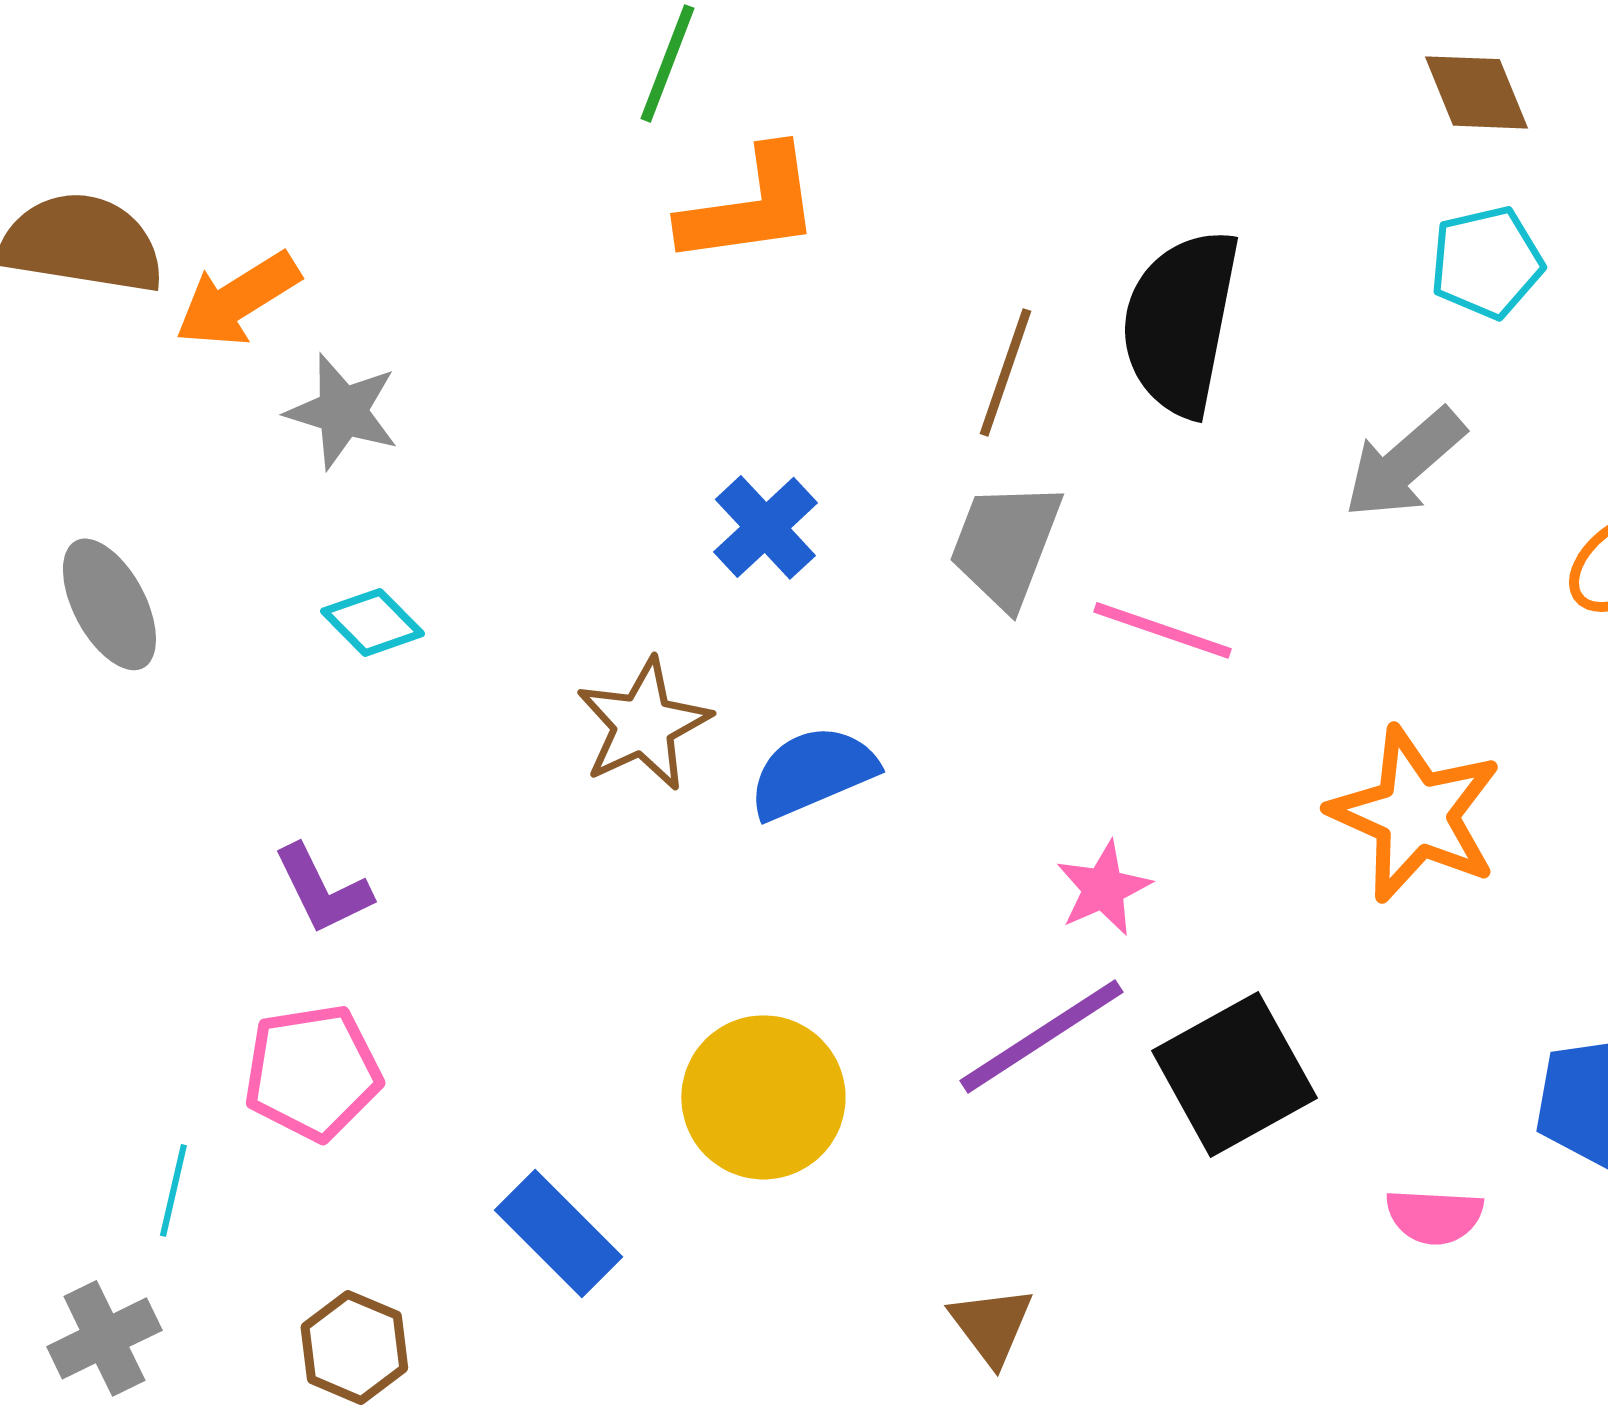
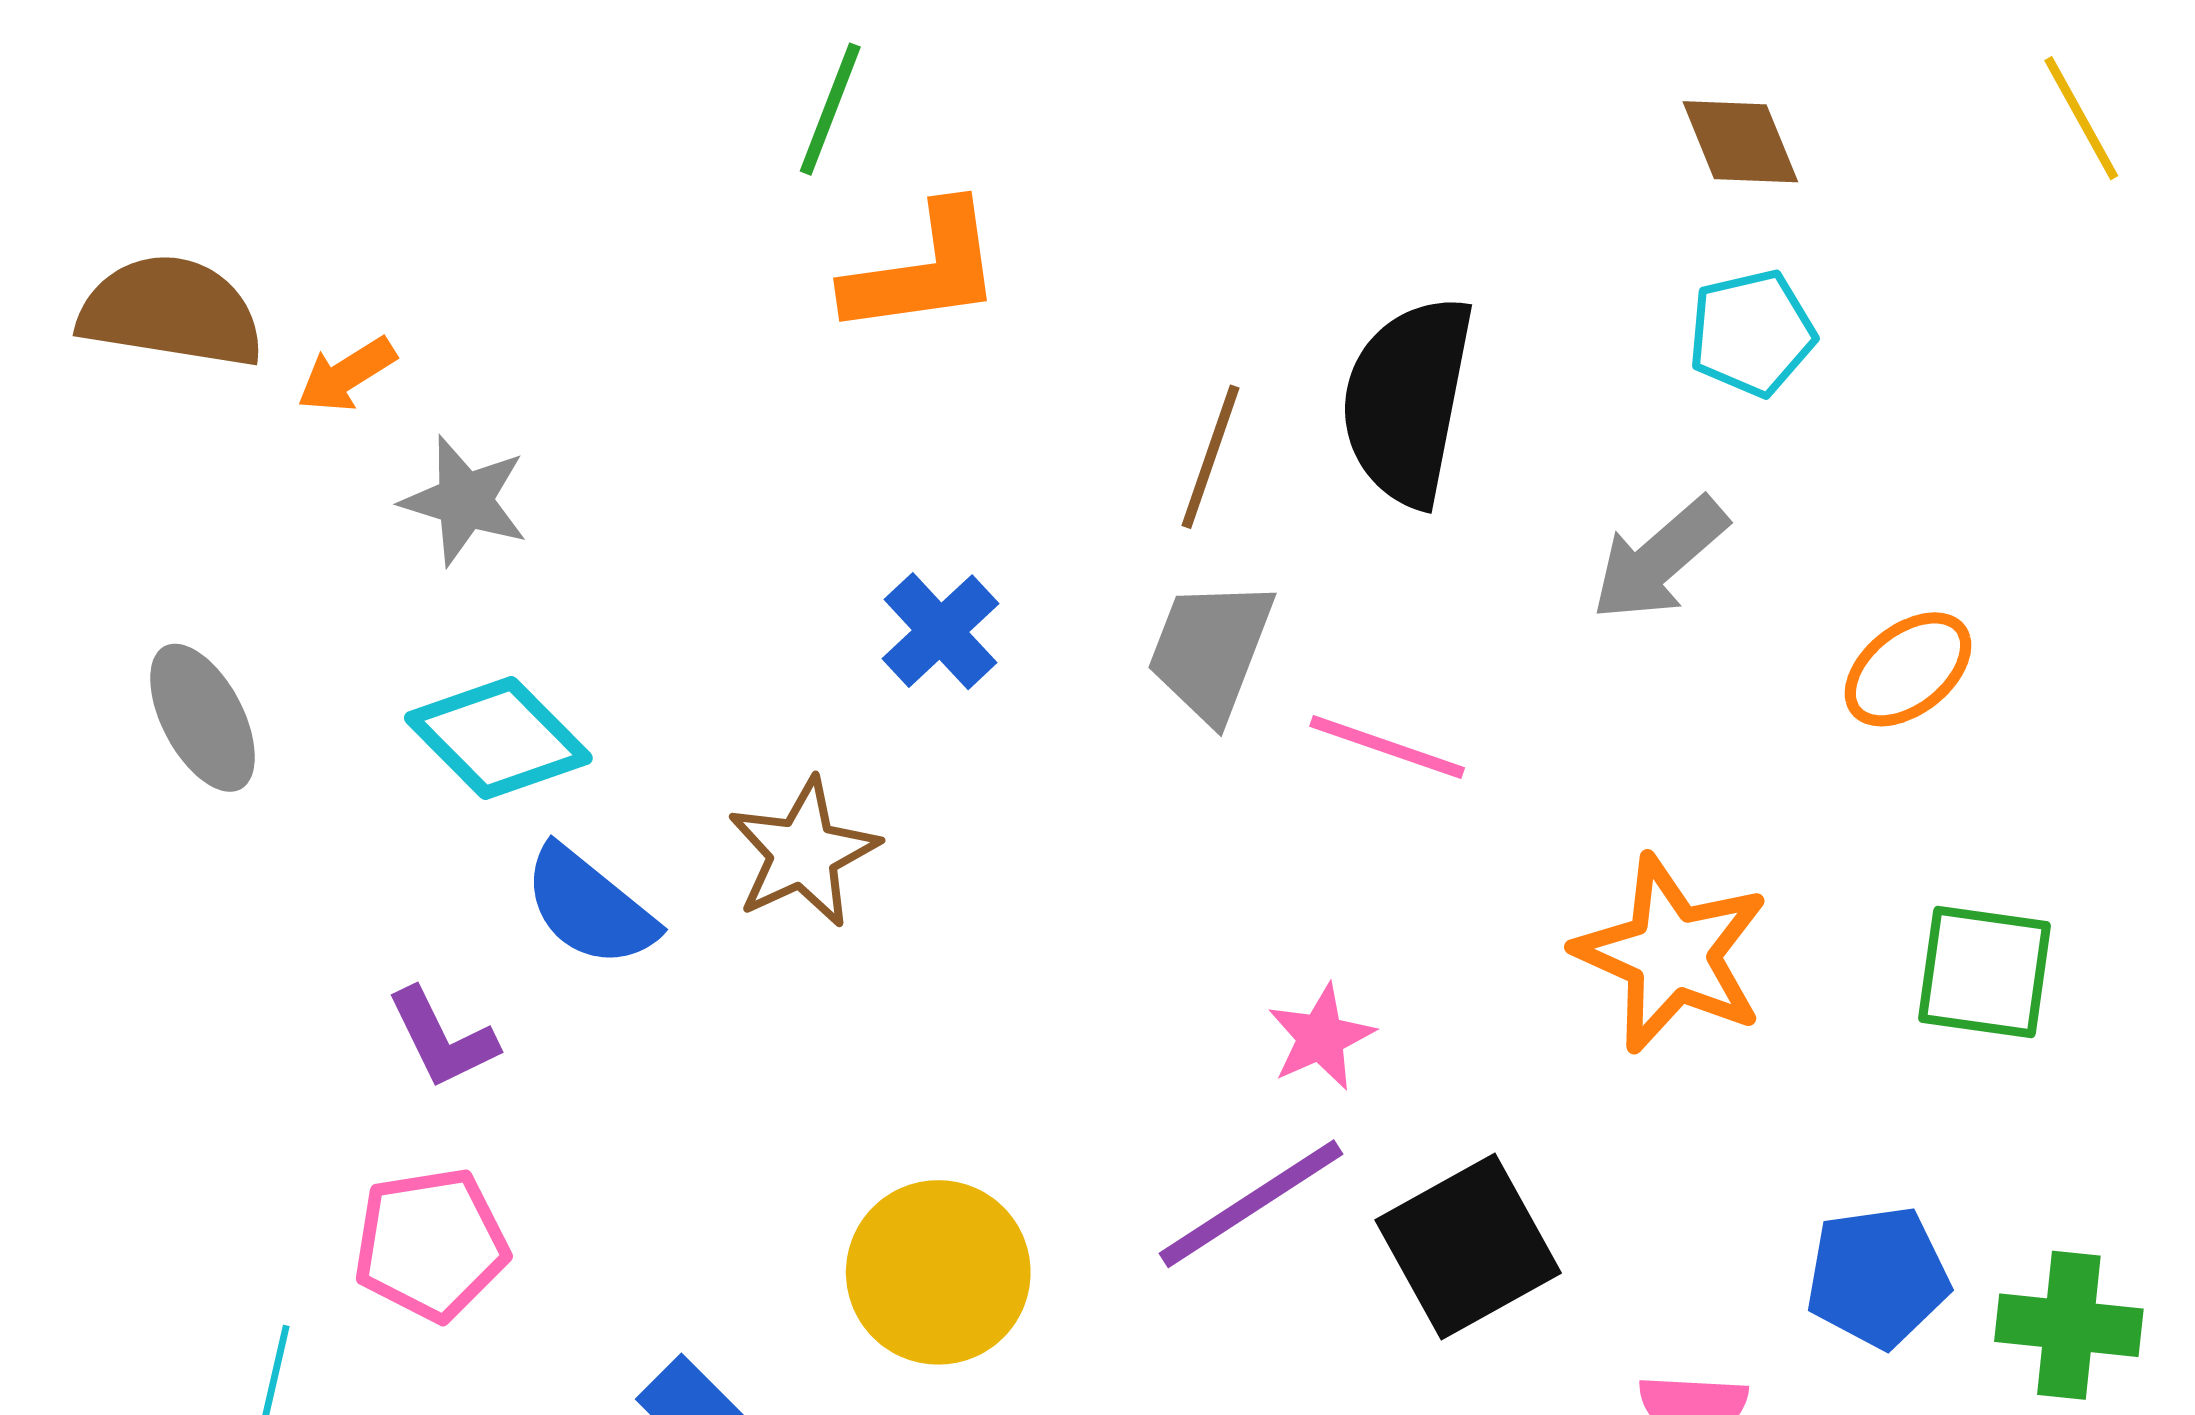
orange arrow: (237, 299) -> (346, 375), size x0.7
cyan diamond: (372, 622) -> (498, 738), size x1.6
blue semicircle: (812, 772) -> (589, 907), moved, turned -118

